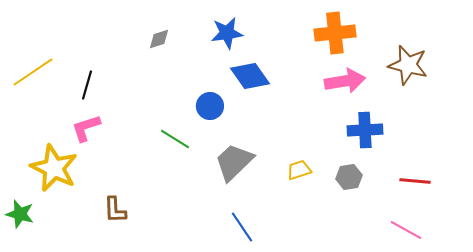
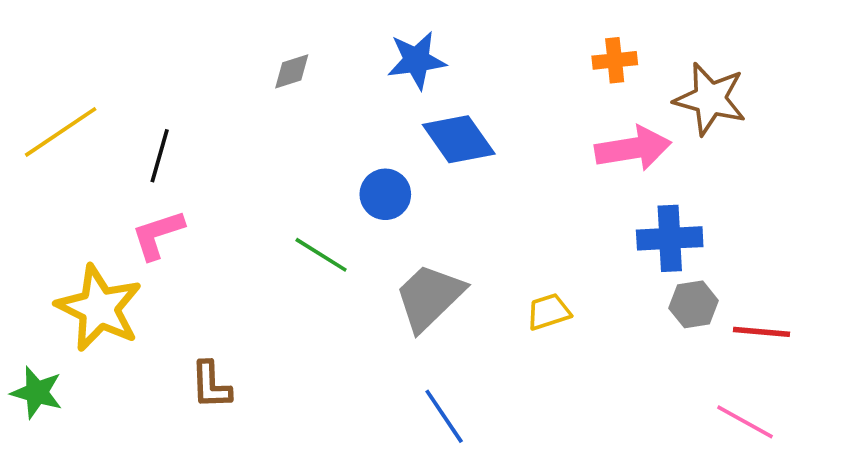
orange cross: (335, 33) -> (615, 60), size x0.6
brown star: (408, 65) -> (710, 99), moved
gray hexagon: (349, 177) -> (694, 304), moved

